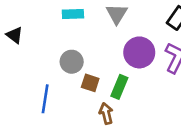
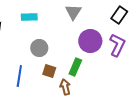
cyan rectangle: (73, 14) -> (29, 17), moved
brown square: (90, 83) -> (49, 71), moved

